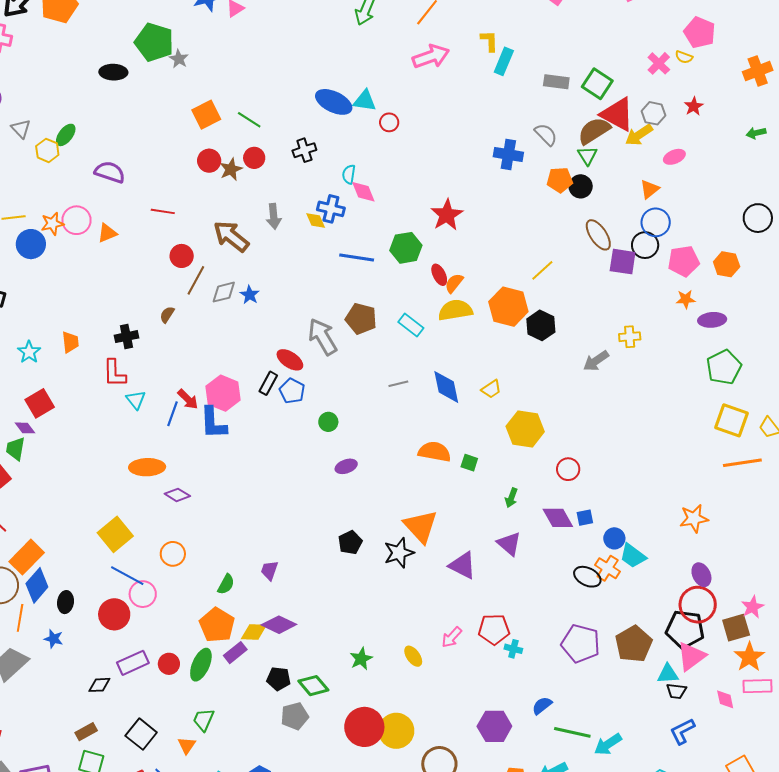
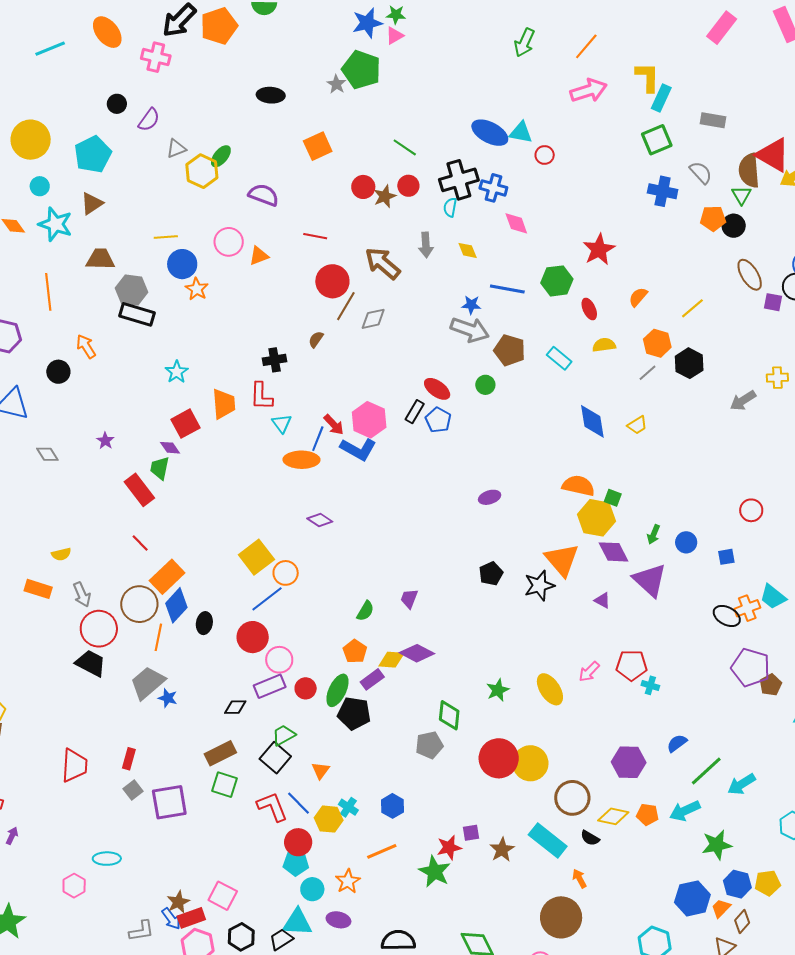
yellow L-shape: (489, 41) -> (647, 77), size x1.4
green pentagon: (154, 42) -> (361, 70), moved
green square: (597, 84) -> (657, 140), moved, turned 32
orange square: (206, 115) -> (318, 146), moved
gray triangle: (21, 129) -> (176, 149), turned 50
brown semicircle: (594, 131) -> (749, 171), turned -64
yellow hexagon: (47, 150) -> (202, 171), size x1.4
black cross: (304, 150) -> (459, 180), size x1.6
cyan semicircle: (349, 174) -> (450, 207), moved
blue cross: (331, 209) -> (493, 188), moved
orange star: (52, 224) -> (197, 289), moved, turned -30
red circle: (182, 256) -> (332, 281), size x1.4
purple square: (623, 262) -> (773, 302), size x0.7
orange semicircle: (454, 283) -> (638, 297), moved
blue star: (250, 295) -> (471, 305), moved, turned -30
orange hexagon: (508, 307) -> (657, 343), size x0.7
yellow semicircle: (455, 310) -> (604, 345), size x0.7
gray arrow: (323, 337) -> (470, 330), moved, turned 138
orange trapezoid: (70, 342) -> (224, 404), moved, size x1.4
gray line: (398, 384) -> (647, 373), moved, turned -30
green circle: (328, 422) -> (485, 385), moved
blue L-shape: (213, 423) -> (358, 449), turned -60
yellow hexagon: (525, 429) -> (596, 518), moved
orange ellipse: (147, 467) -> (301, 460), moved
red circle: (568, 469) -> (751, 510), moved
purple diamond: (558, 518) -> (613, 552), moved
blue circle: (614, 538) -> (686, 542), moved
purple triangle: (509, 544) -> (650, 580), size x1.4
orange circle: (173, 554) -> (286, 573), moved
purple triangle: (463, 565) -> (602, 600), size x0.6
orange cross: (608, 568) -> (747, 608), turned 35
blue line: (127, 576) -> (267, 599), turned -68
pink circle: (143, 594) -> (279, 660), moved
orange pentagon: (217, 625) -> (355, 651), size x0.7
blue star: (54, 639) -> (168, 698), moved
purple pentagon: (581, 644) -> (751, 668), moved
brown pentagon: (634, 644) -> (771, 685), size x0.6
yellow ellipse: (413, 656) -> (550, 689), size x1.5
black pentagon: (279, 679) -> (354, 713), moved, size x1.4
green diamond: (313, 686) -> (449, 715), turned 44
green trapezoid: (203, 720) -> (284, 735), moved, turned 35
brown rectangle: (86, 732) -> (220, 753), size x1.4
green line: (572, 732) -> (706, 771), turned -57

